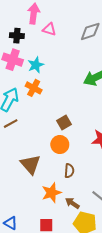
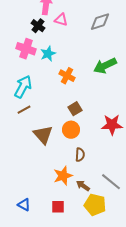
black cross: (17, 36) -> (38, 26), moved, turned 32
orange cross: (34, 88) -> (67, 76), moved
brown triangle: (31, 164) -> (43, 135), moved

